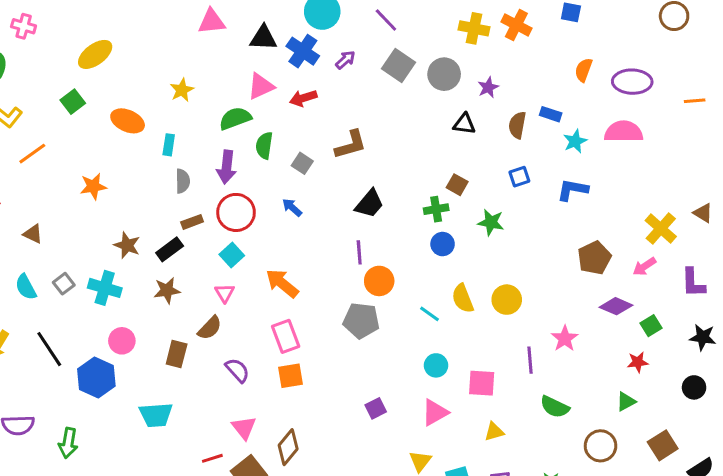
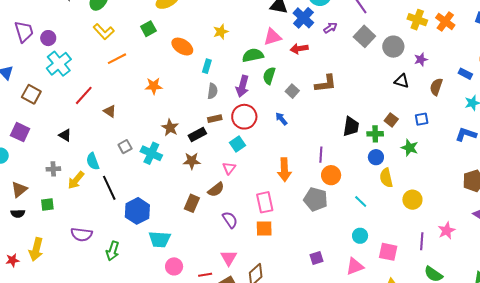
blue rectangle: (551, 114) -> (465, 74), moved
blue square: (519, 177) -> (422, 119), moved
black trapezoid: (369, 204) -> (351, 126), moved, turned -40
orange arrow: (282, 283) -> (284, 170), moved, turned -140
cyan semicircle: (26, 287) -> (93, 161), moved
yellow semicircle: (463, 298) -> (386, 178), moved
pink circle: (122, 341) -> (174, 266), moved
cyan trapezoid: (156, 415) -> (160, 239), moved

